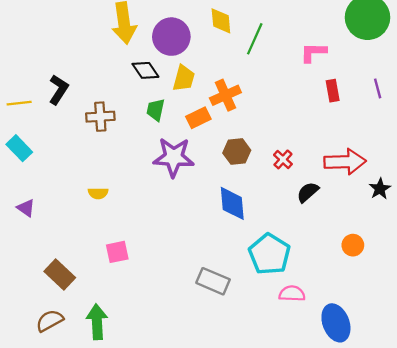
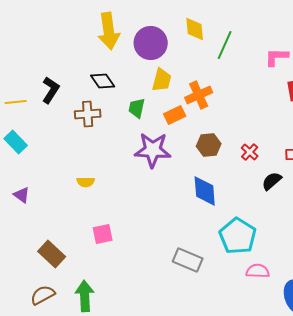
black diamond: (145, 70) -> (103, 81), moved

